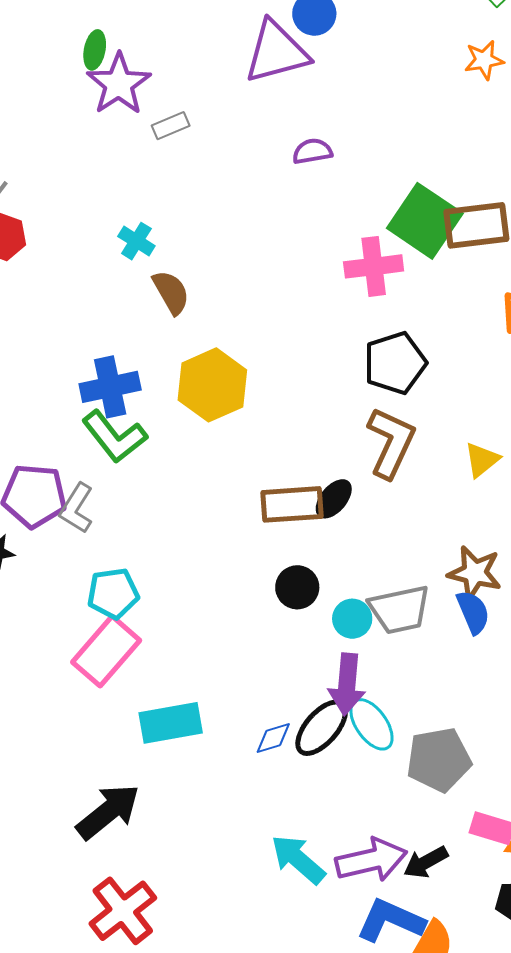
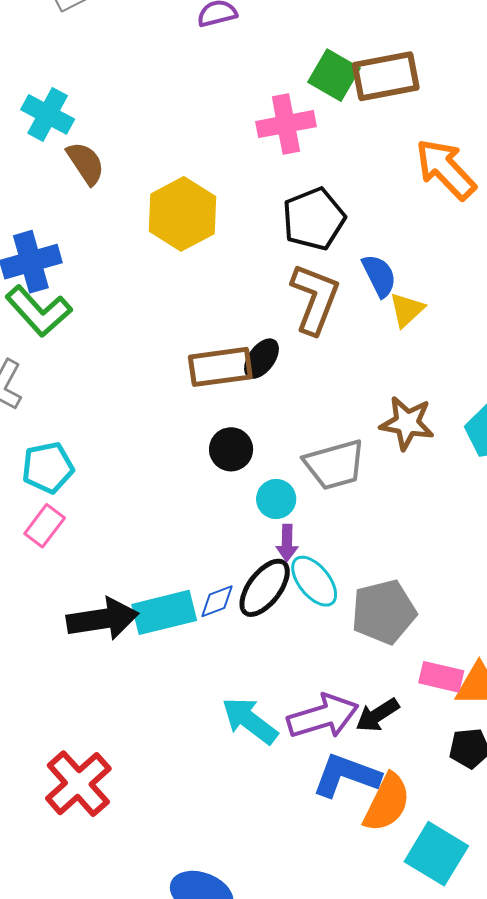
green square: (425, 221) -> (334, 75), size x0.7
cyan cross: (136, 241) -> (48, 114), size x1.4
yellow hexagon: (212, 385) -> (182, 214), moved
blue semicircle: (473, 612) -> (379, 276), moved
cyan circle: (352, 619) -> (276, 499), moved
pink rectangle: (106, 651) -> (45, 526), size x0.6
purple arrow: (347, 684) -> (287, 543), size x0.6
cyan rectangle: (171, 723) -> (164, 612), moved
black arrow: (108, 812) -> (102, 619), moved, turned 34

